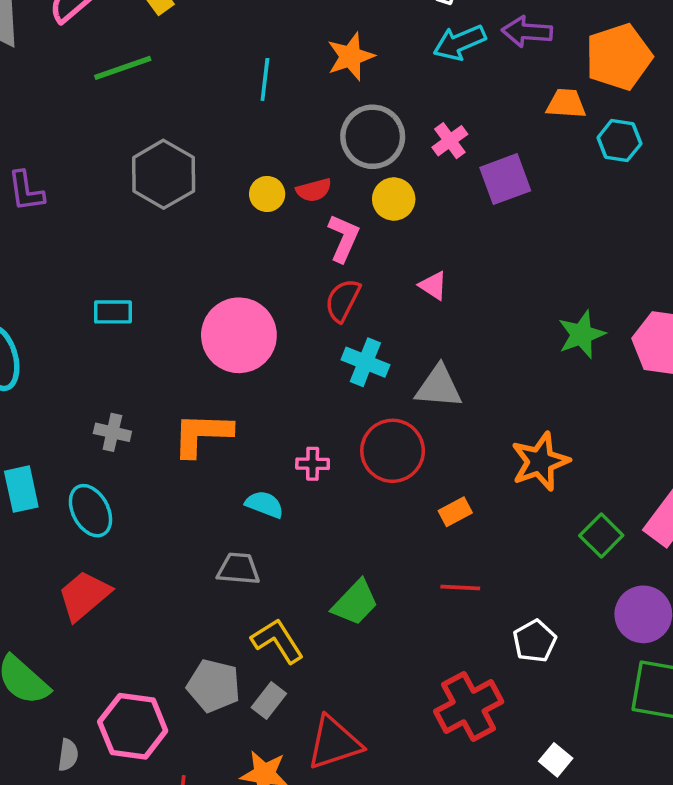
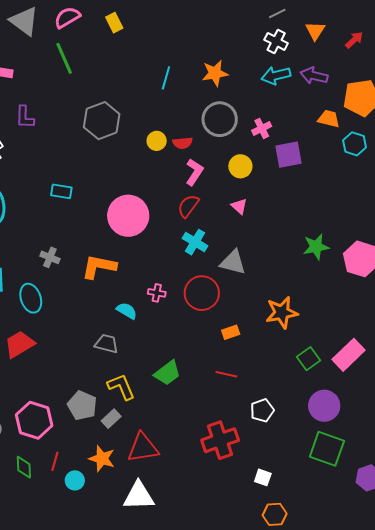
green line: (123, 68) -> (64, 58), moved, turned 76
yellow circle: (394, 199) -> (240, 166), moved
white square: (556, 760) -> (263, 477), turned -30

